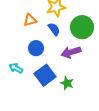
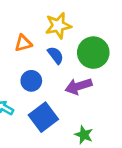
green star: (67, 83) -> (84, 135), moved

